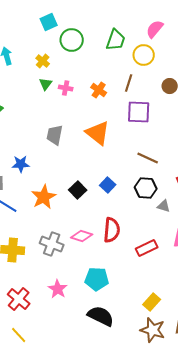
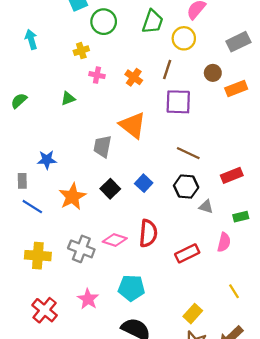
yellow cross: (43, 61) -> (81, 51), moved, turned 32
green triangle: (46, 84) -> (68, 99), moved, turned 32
gray trapezoid: (55, 135) -> (103, 146), moved

